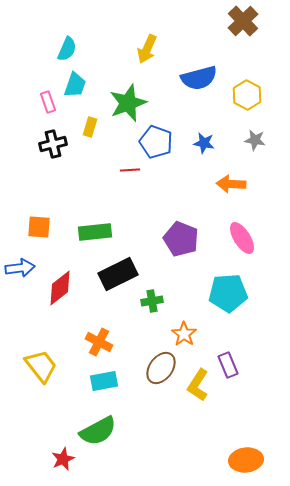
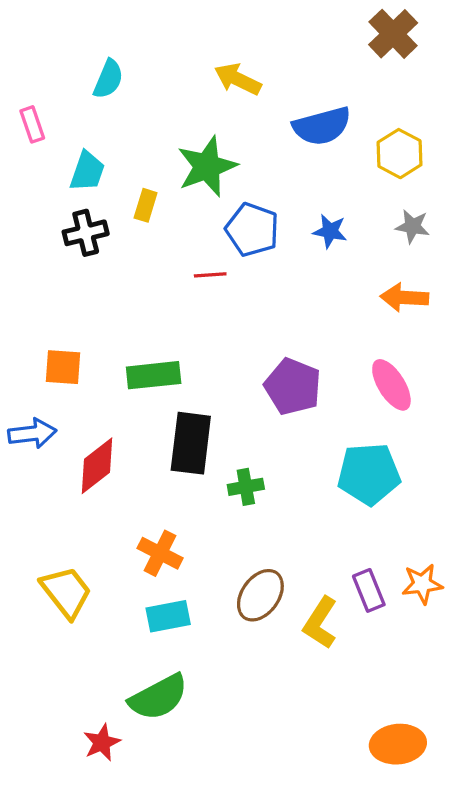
yellow arrow: (147, 49) -> (238, 79), turned 92
cyan trapezoid: (75, 85) -> (87, 171), moved
pink rectangle: (48, 102) -> (32, 124), moved
orange arrow: (231, 184) -> (404, 298), moved
black rectangle: (118, 274) -> (191, 443), turned -57
orange star: (184, 334) -> (422, 584), moved, turned 30

